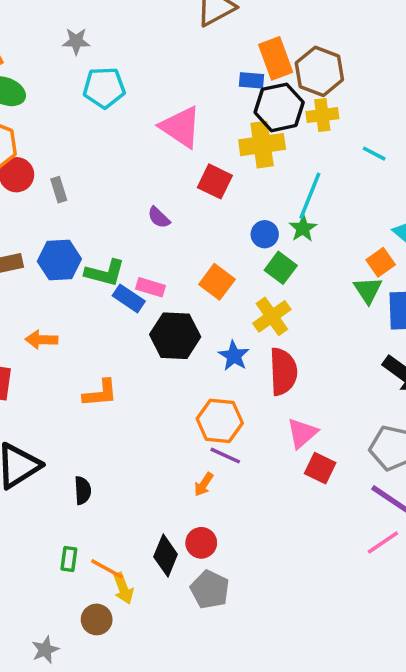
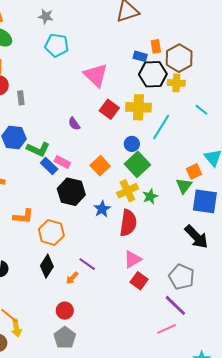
orange rectangle: (276, 58) -> (156, 46), size x0.6
yellow cross: (262, 145) -> (138, 107), moved
green star: (303, 228) -> (150, 196), moved
green square: (281, 268) -> (137, 164), size x1.4
orange hexagon: (220, 421) -> (51, 232), moved
black diamond: (166, 556) -> (47, 266), moved

